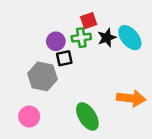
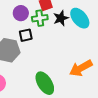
purple circle: (56, 41) -> (21, 13), moved
orange arrow: (131, 98) -> (81, 68), turned 145

